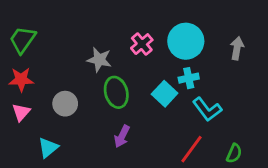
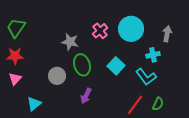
cyan cross: (189, 78) -> (153, 55), moved
gray circle: (65, 104) -> (57, 76), moved
green semicircle: (234, 153) -> (158, 104), moved

